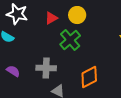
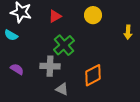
yellow circle: (77, 15) -> (93, 15), moved
green cross: (70, 40) -> (64, 45), moved

